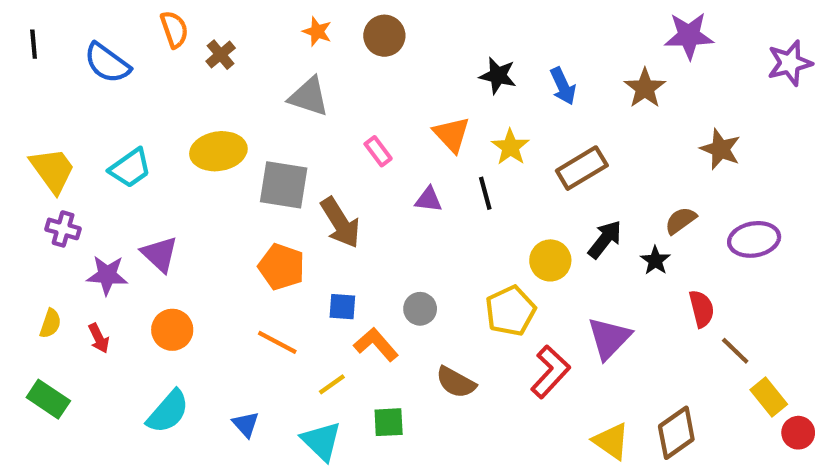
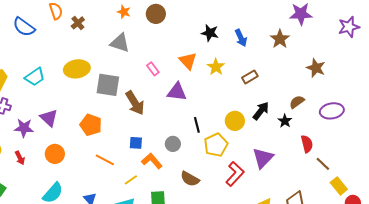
brown rectangle: (582, 168) -> (250, 77), size x0.7
black line: (485, 193) -> (197, 125), moved
purple triangle: (428, 200) -> (177, 92), size x1.5
orange pentagon: (281, 267) -> (91, 125), moved

